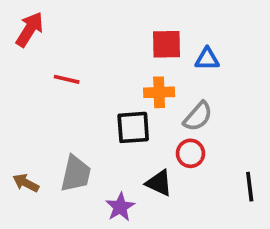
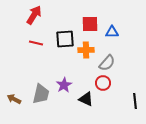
red arrow: (30, 29) -> (34, 15), moved
black square: (133, 127) -> (65, 39), moved
purple star: (120, 207) -> (64, 85), moved

